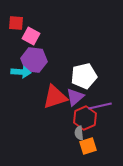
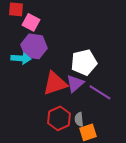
purple line: (100, 106) -> (100, 92), turned 45
red hexagon: (85, 118) -> (59, 118), moved

